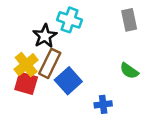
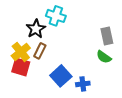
gray rectangle: (129, 20) -> (107, 36), moved
brown rectangle: (50, 63) -> (40, 51), size x0.7
blue square: (68, 81) -> (61, 76), moved

